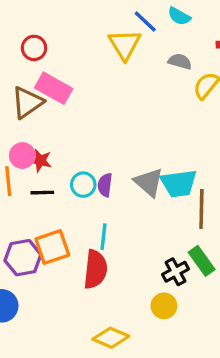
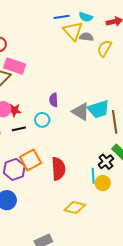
cyan semicircle: (179, 16) -> (86, 17), moved
blue line: (145, 21) -> (62, 17), turned -42
yellow triangle: (125, 45) -> (73, 31), moved
purple semicircle: (105, 185) -> (54, 100), moved
cyan line: (103, 237) -> (93, 176), moved

